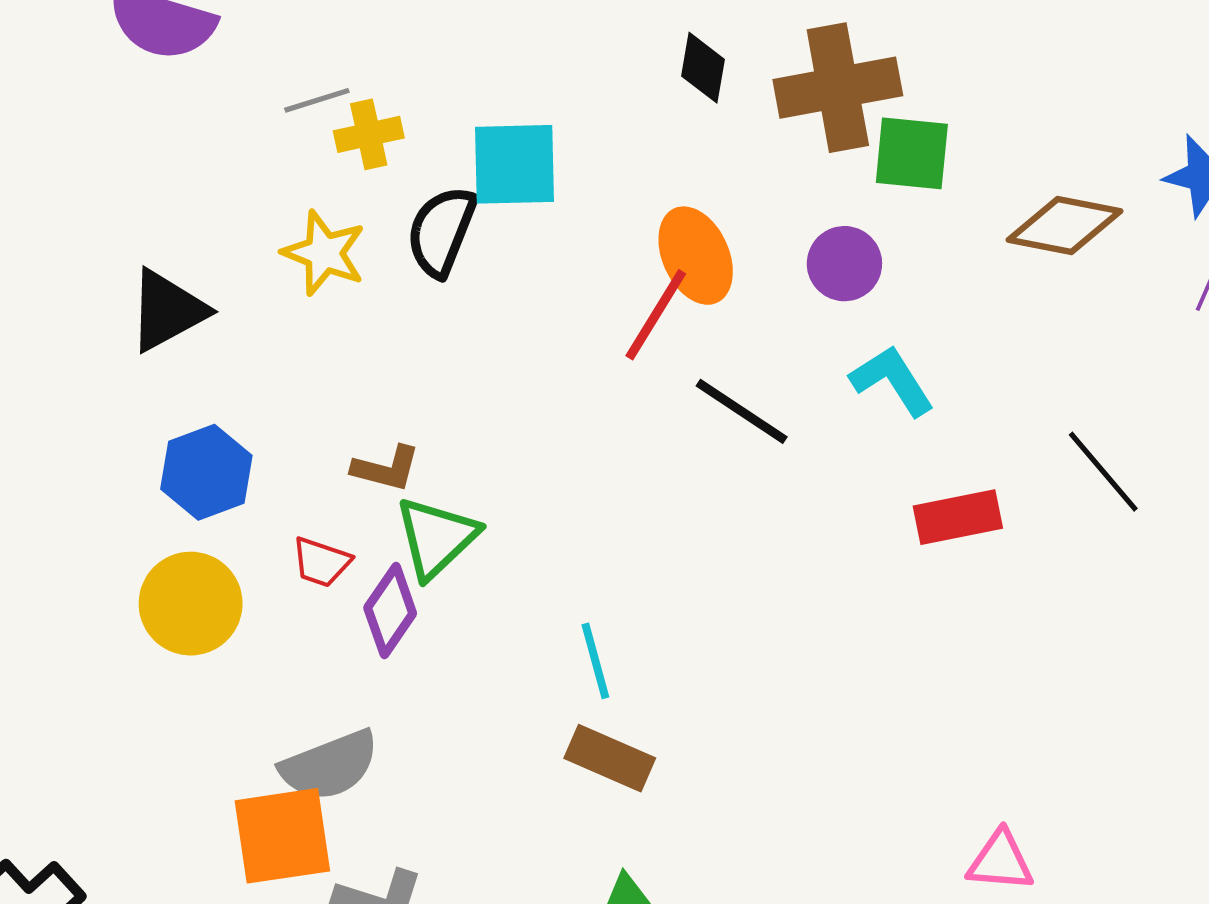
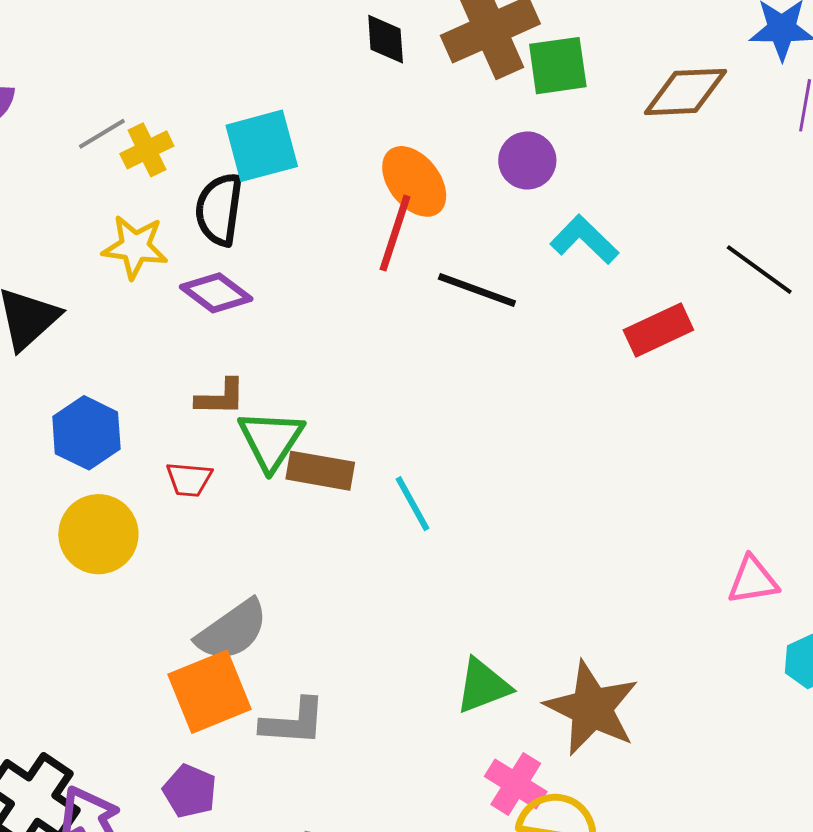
purple diamond: (390, 611) -> (216, 293), moved, turned -74
brown rectangle: (610, 758) -> (320, 471), moved

